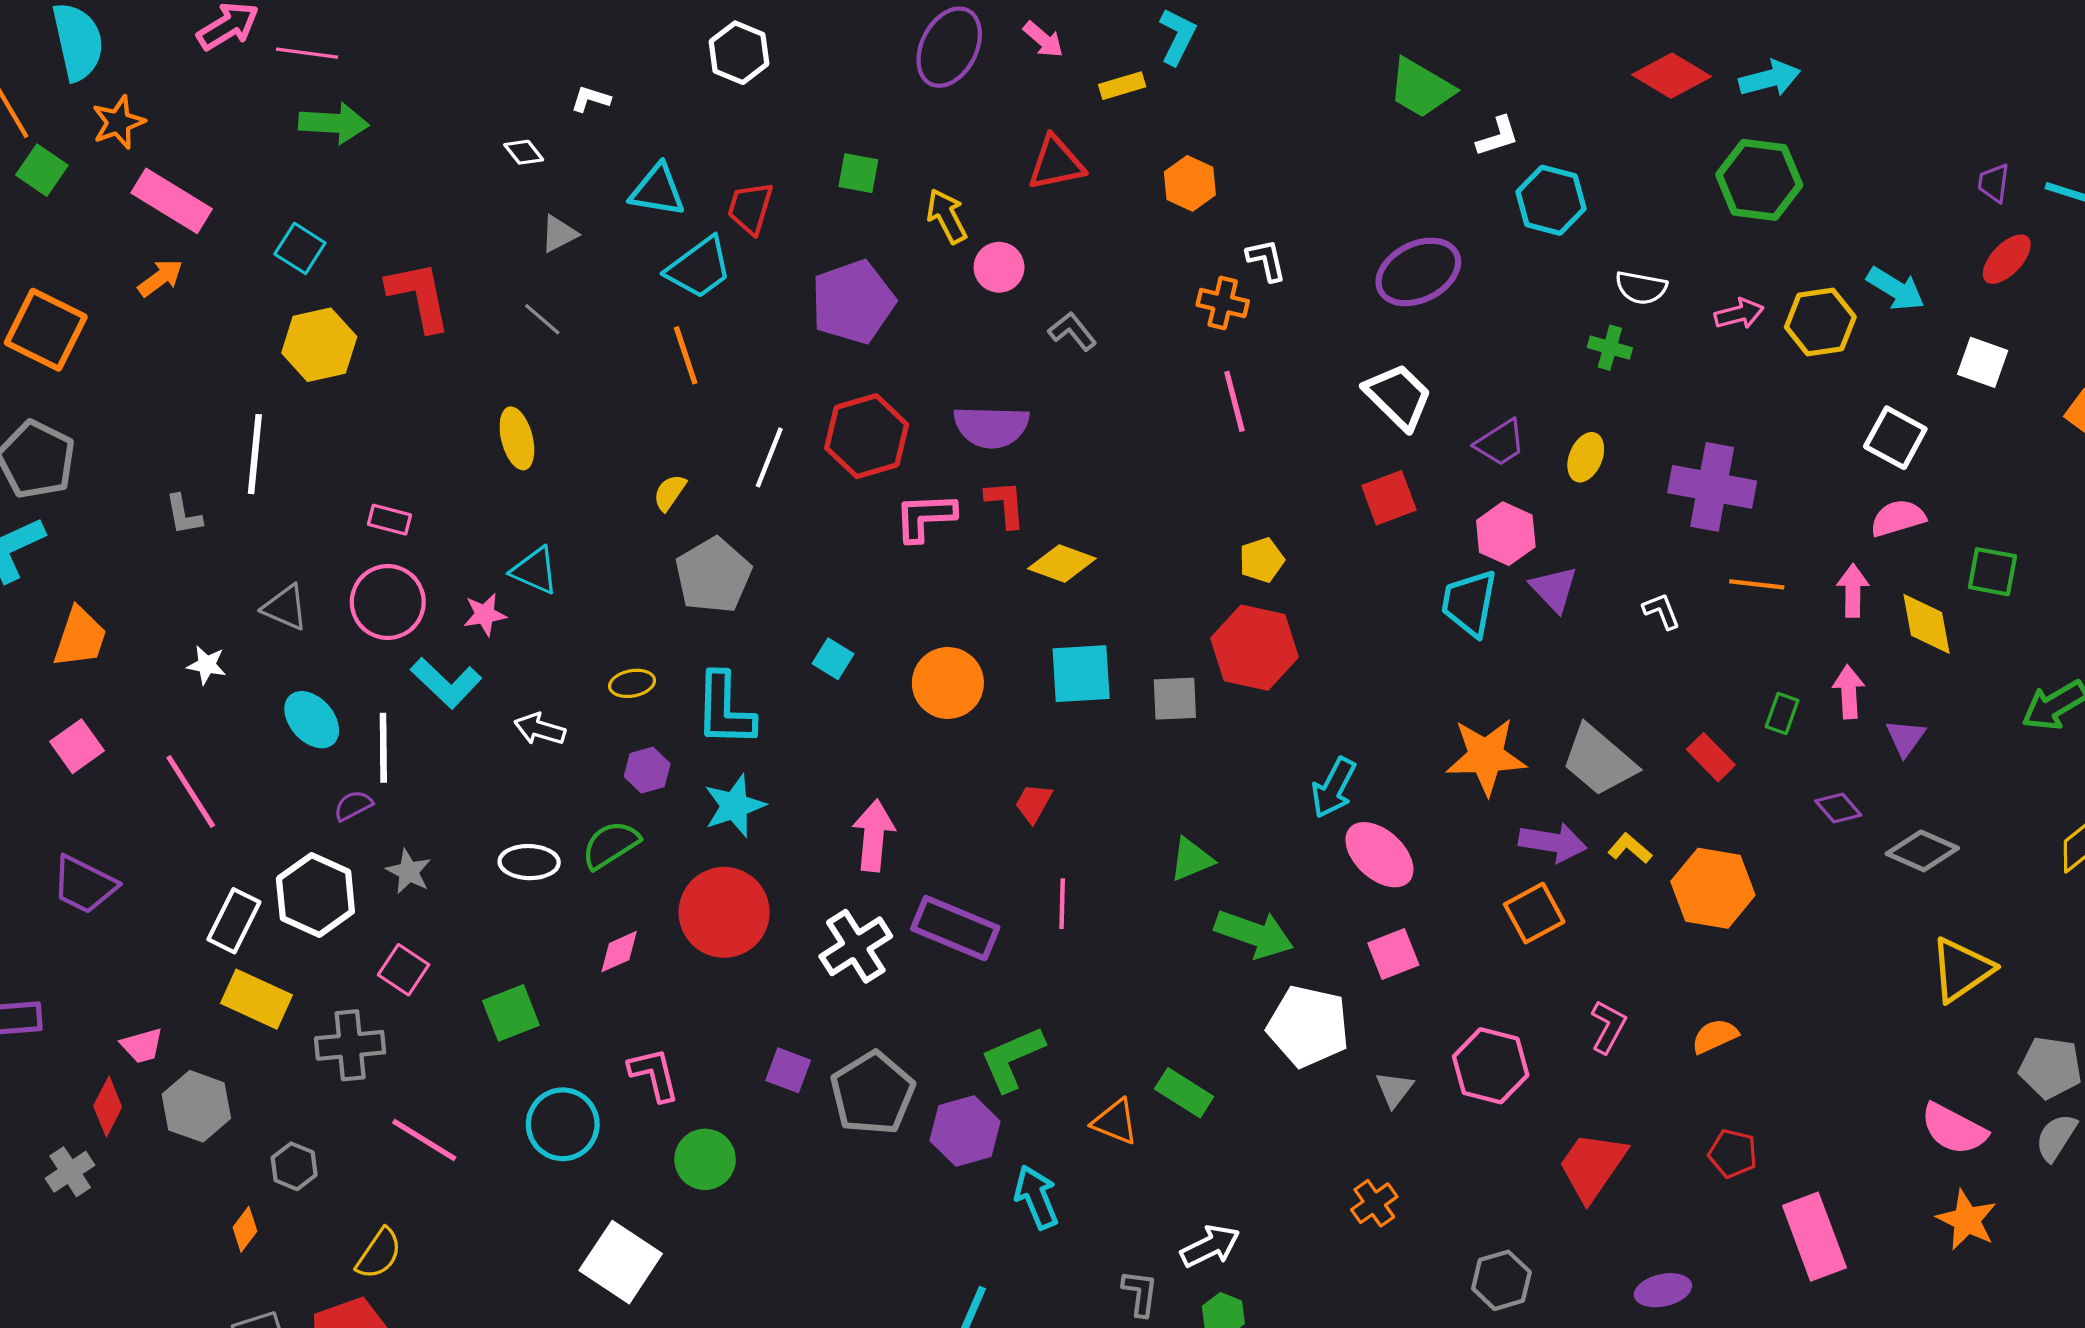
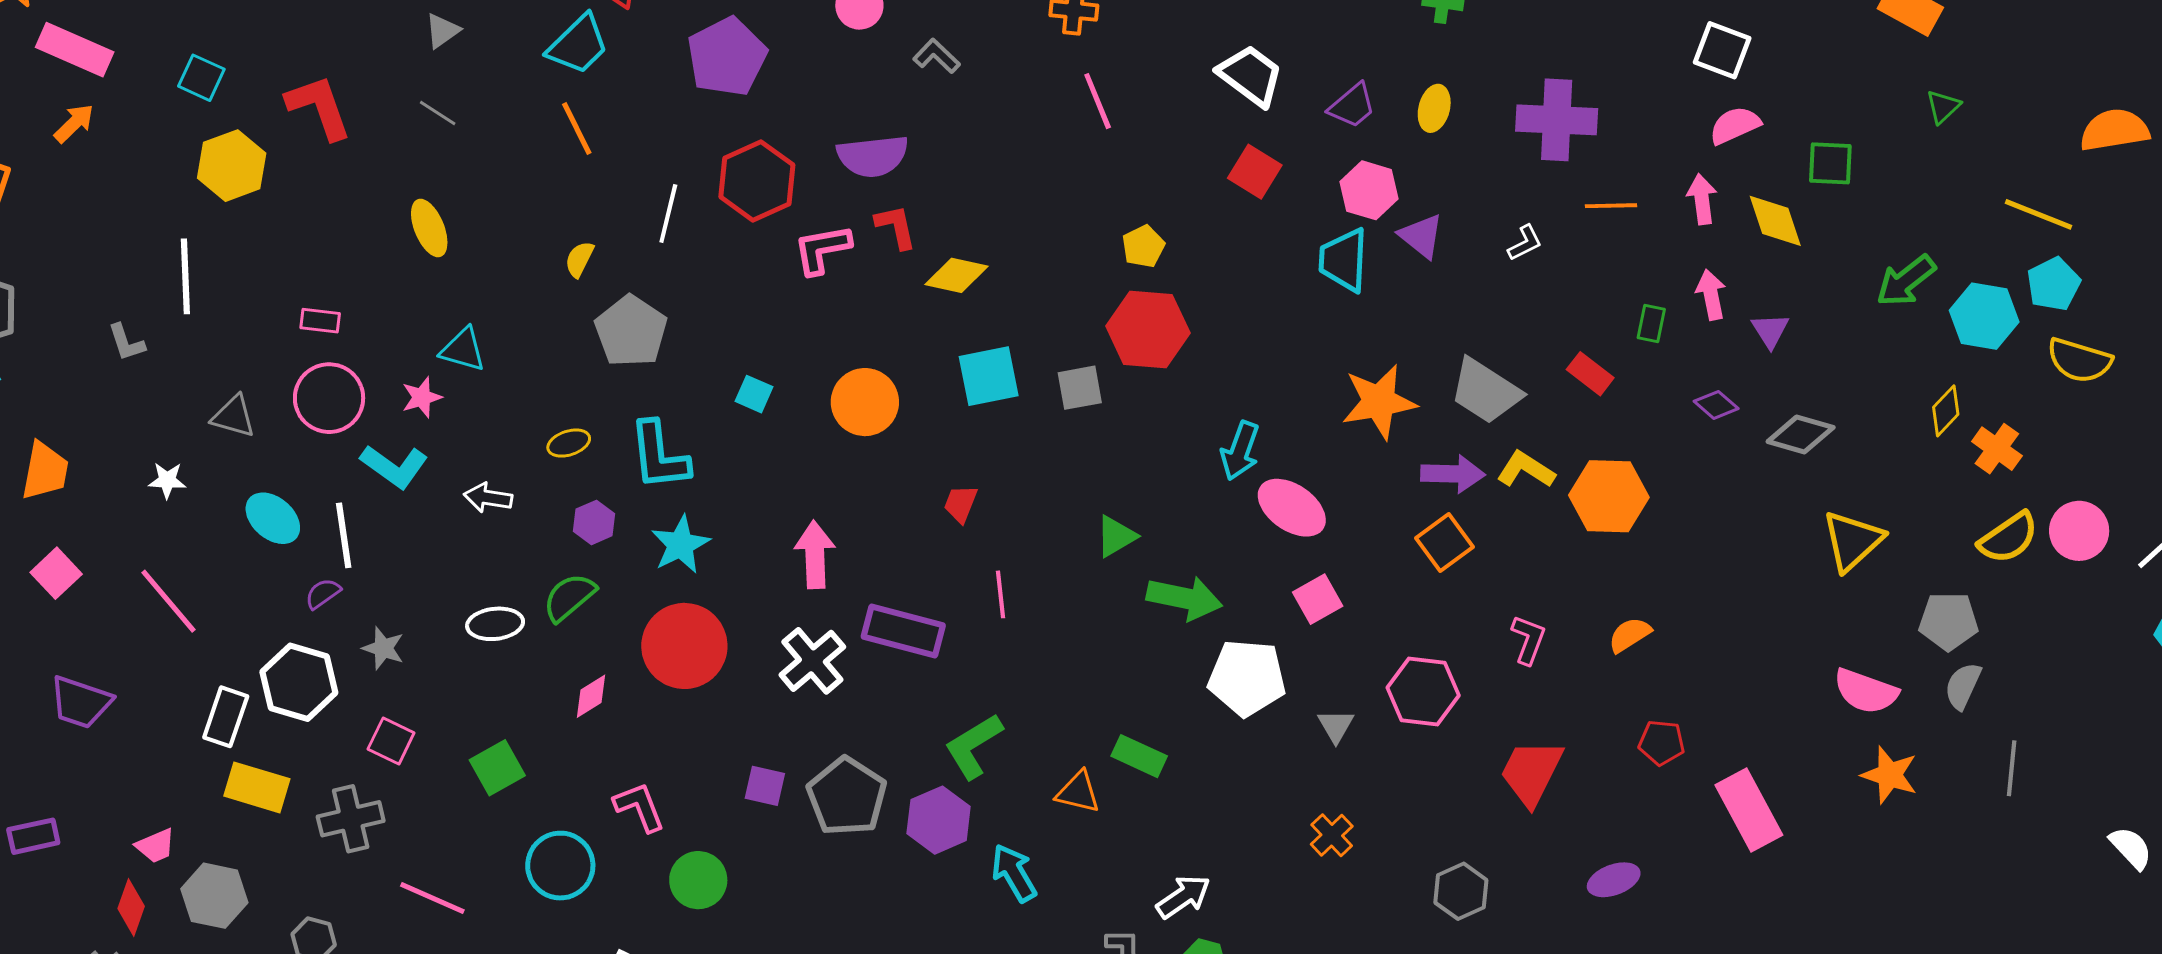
red square: (1389, 498) -> (1255, 172), turned -30
white L-shape: (1661, 611) -> (1525, 243), turned 93
yellow L-shape: (1630, 848) -> (1526, 470), size x1.4

